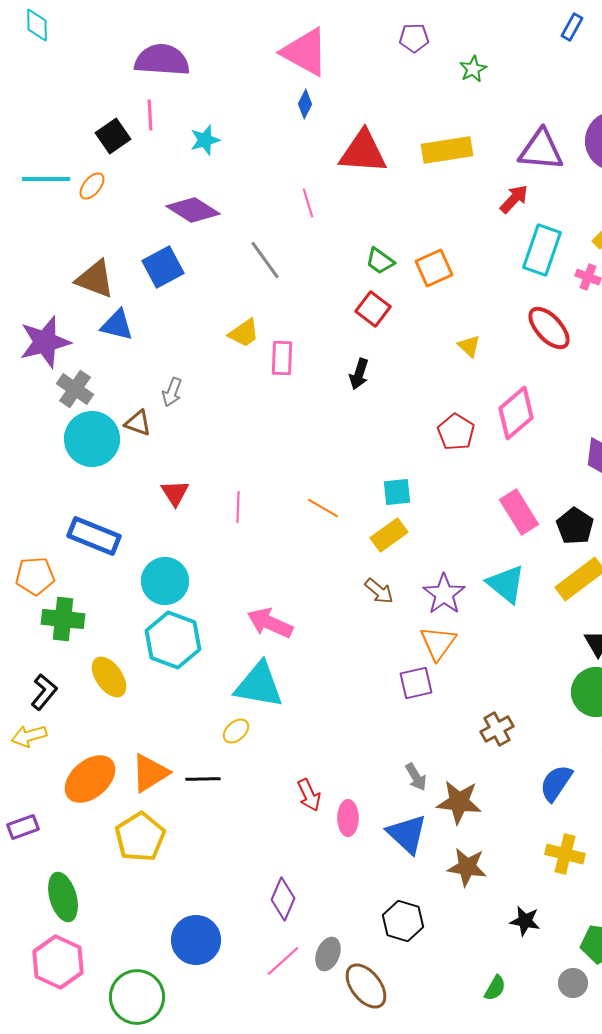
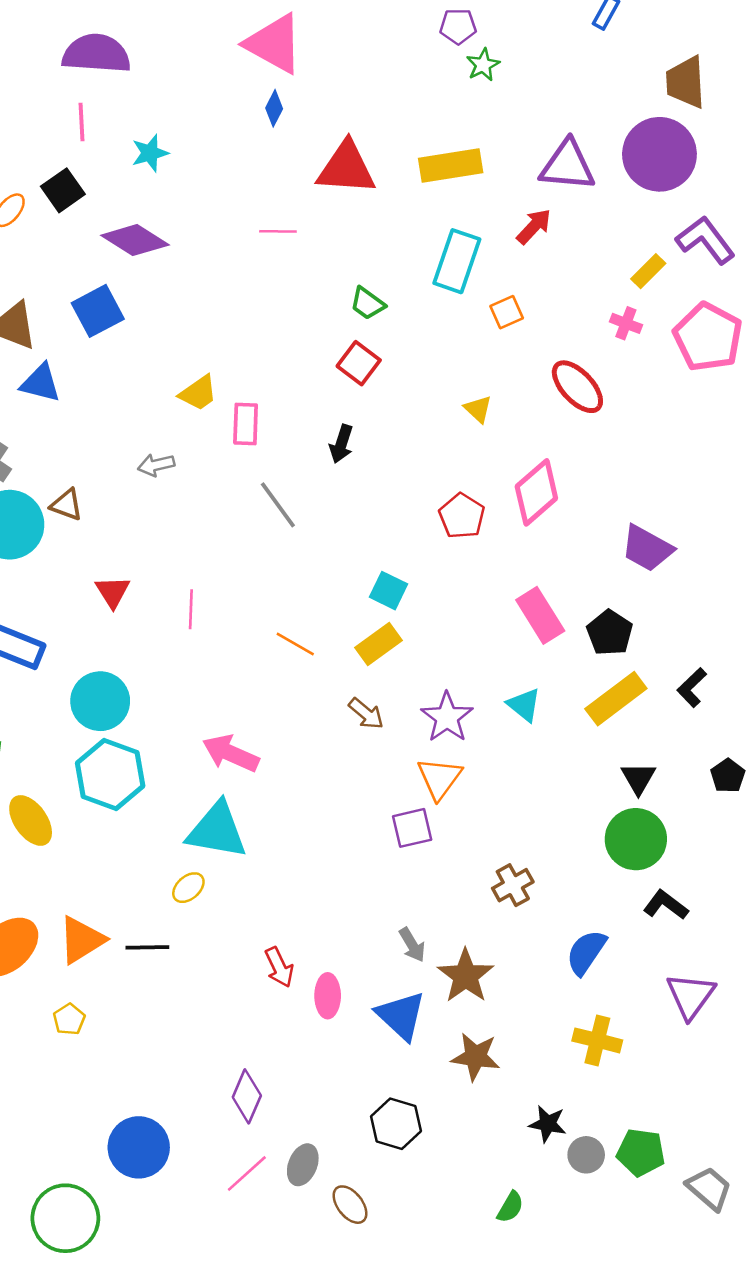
purple pentagon: (414, 38) -> (458, 26), moved
black square: (113, 136) -> (63, 190), moved
pink line: (308, 203) -> (278, 231), turned -72
cyan rectangle: (542, 250) -> (457, 261), moved
gray line: (265, 260) -> (278, 505), moved
orange square: (434, 268) -> (507, 312), moved, size x0.7
gray arrow: (172, 392) -> (156, 465), moved, turned 56
cyan square: (397, 492) -> (389, 591), turned 32
orange line: (323, 508) -> (295, 644), moved
cyan triangle: (506, 584) -> (524, 705), size x0.7
brown star: (459, 802) -> (466, 976), turned 30
yellow pentagon: (140, 837) -> (69, 1019), size x0.5
gray circle: (573, 983) -> (586, 1155), moved
brown ellipse: (366, 986) -> (350, 1205), size x0.7

